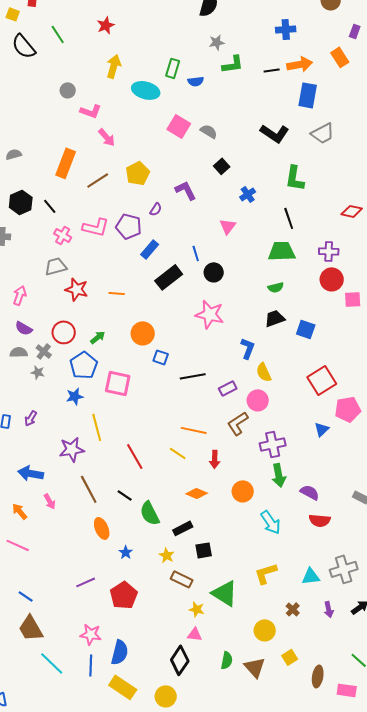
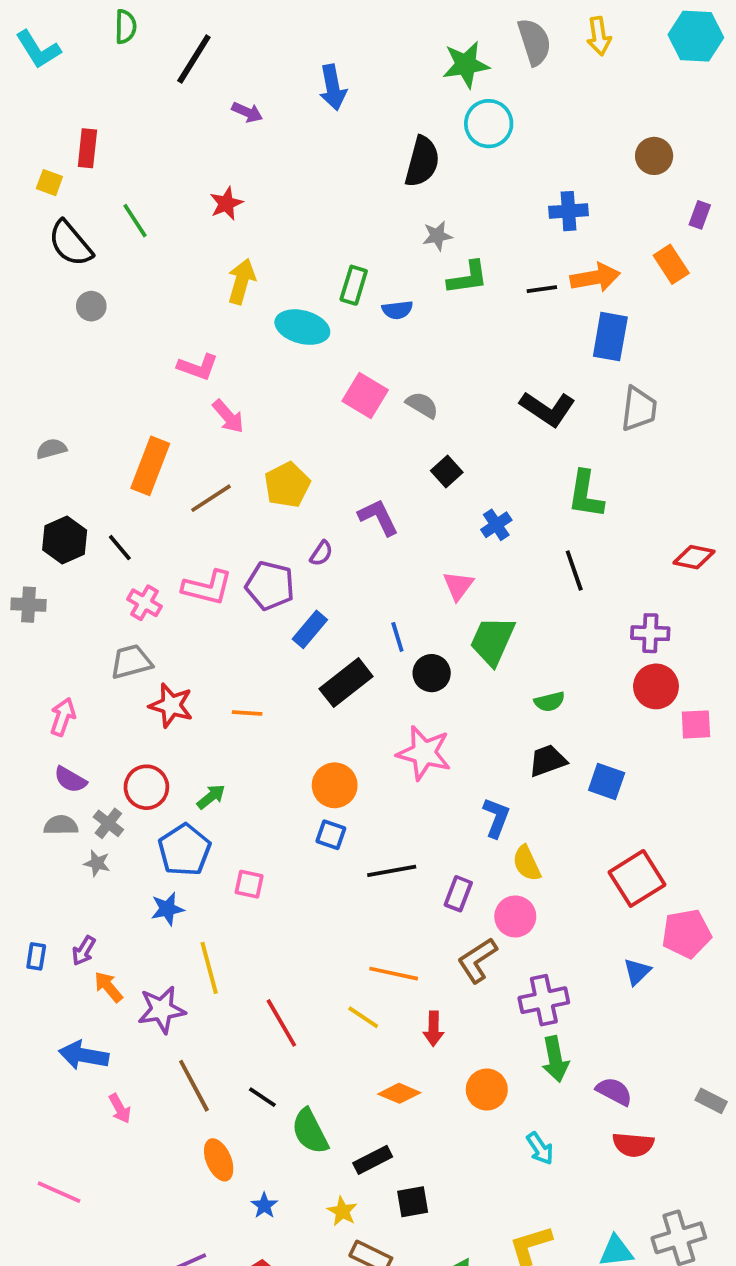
gray circle: (68, 90) -> (91, 306), moved
gray trapezoid: (323, 133) -> (639, 409), turned -55
green trapezoid: (282, 251) -> (492, 641), moved, turned -64
orange circle: (143, 333) -> (335, 785), moved
pink square: (118, 383) -> (249, 884), size x0.6
purple rectangle: (228, 388) -> (458, 894), turned -42
orange arrow: (20, 511) -> (108, 987), moved
cyan arrow: (271, 522) -> (540, 1148), size x0.7

